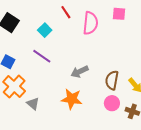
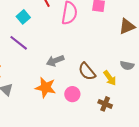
brown semicircle: (112, 80) -> (87, 71), turned -54
pink circle: (112, 103) -> (72, 94), moved

